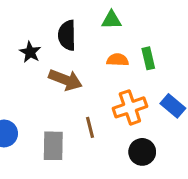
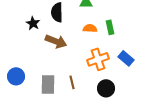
brown line: (90, 127) -> (72, 82), moved

